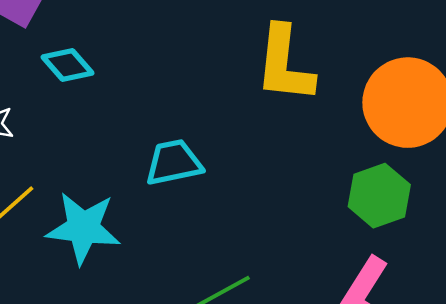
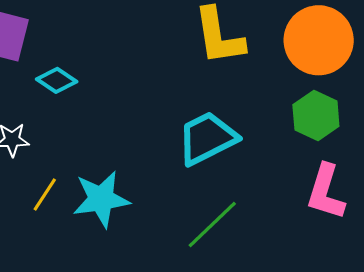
cyan trapezoid: (174, 162) -> (207, 138), moved, size x1.4

